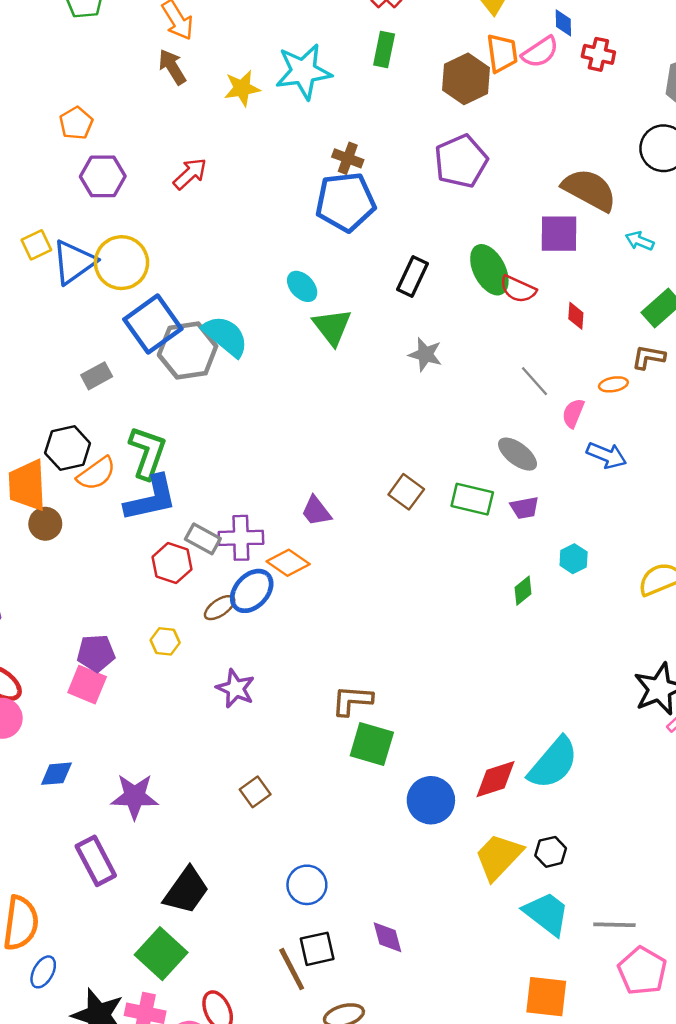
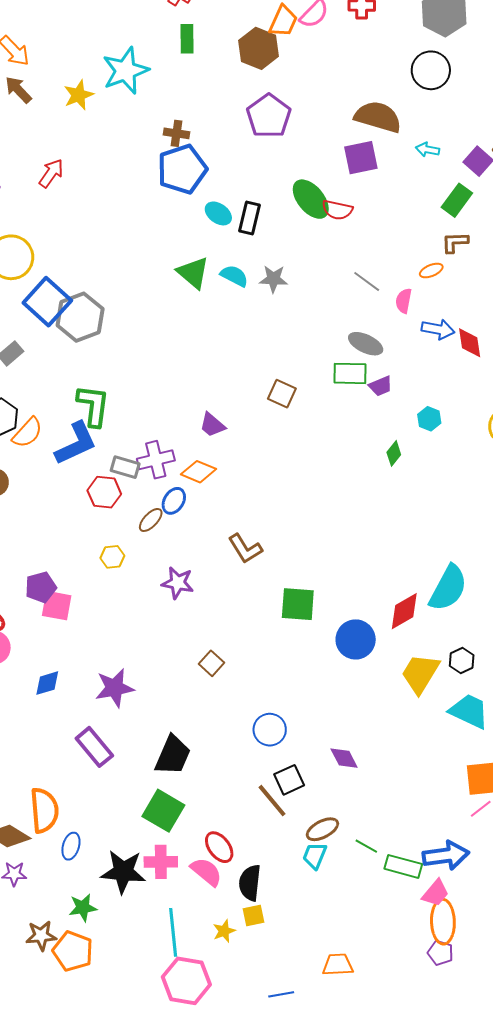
orange trapezoid: (502, 53) -> (283, 21), turned 44
cyan ellipse: (302, 286) -> (218, 213), moved
red diamond: (576, 316) -> (470, 343), moved, size x1.4
cyan semicircle: (225, 336) -> (234, 276), moved, size x0.7
green L-shape: (147, 453) -> (93, 406), moved
green rectangle: (472, 499) -> (350, 373), moved
blue ellipse: (252, 591) -> (174, 501), size x0.7
purple pentagon: (96, 653) -> (41, 587), moved
brown L-shape: (352, 700) -> (245, 549), moved, turned -114

